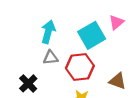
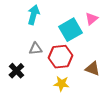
cyan arrow: (48, 32) -> (33, 15), moved

